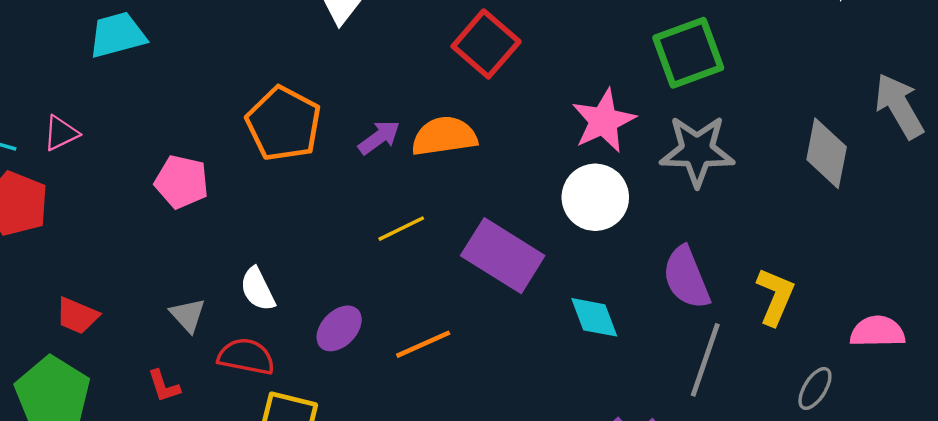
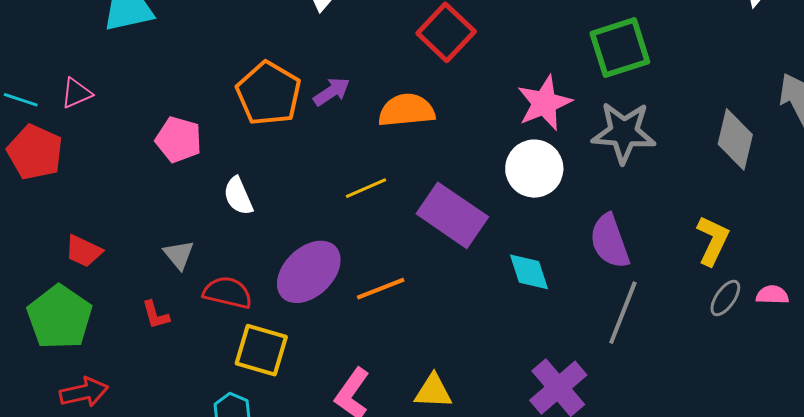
purple arrow: (379, 137) -> (332, 92), moved
white semicircle: (258, 289) -> (238, 196), moved
yellow L-shape: (775, 296) -> (713, 241), moved
purple ellipse: (339, 328) -> (309, 272), size x1.6
pink semicircle: (877, 332) -> (772, 295), size x0.7
gray ellipse: (815, 388) -> (725, 298), moved

